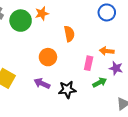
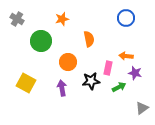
green circle: (21, 21) -> (41, 41), moved
purple arrow: (42, 83) -> (62, 88), turned 56
black star: (67, 90) -> (91, 81), moved

